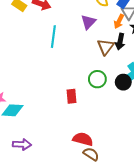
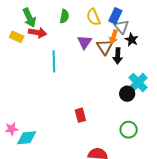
brown triangle: (106, 47) -> (105, 47), moved
green circle: (97, 79) -> (129, 130), moved

